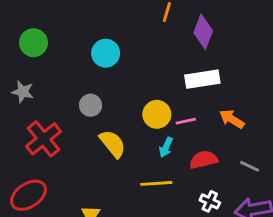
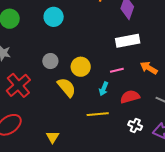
cyan circle: (106, 53) -> (54, 17), moved
yellow circle: (157, 114) -> (81, 67), moved

